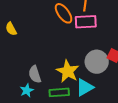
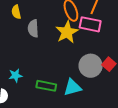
yellow star: (68, 71) -> (67, 32), moved
gray semicircle: (35, 74) -> (33, 28), moved

